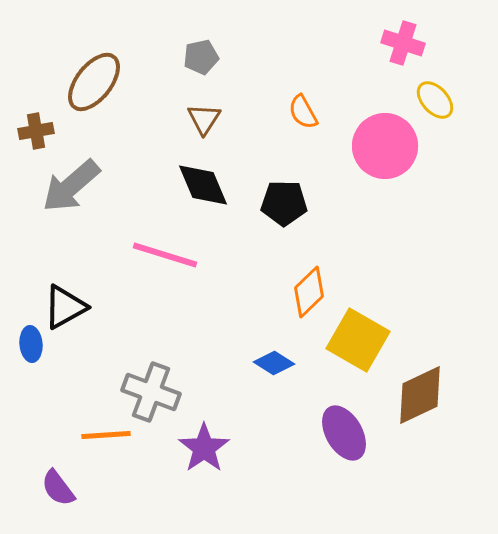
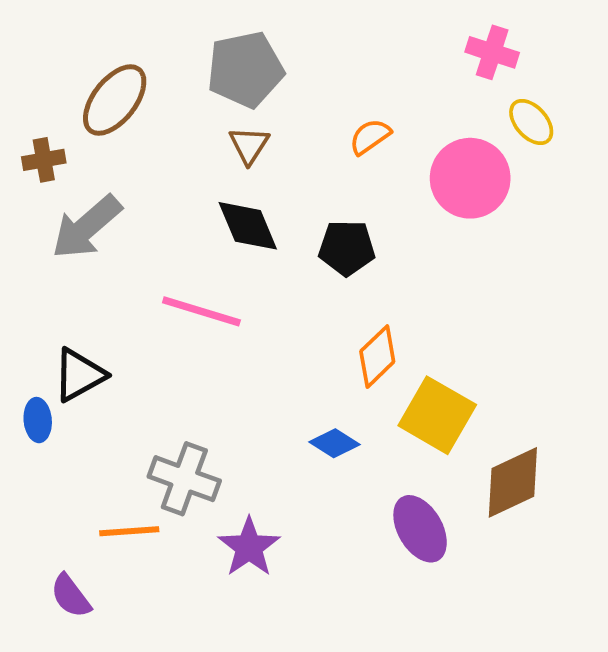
gray pentagon: (201, 57) -> (245, 69), size x1.8
orange semicircle: (303, 112) -> (370, 137), turned 84

